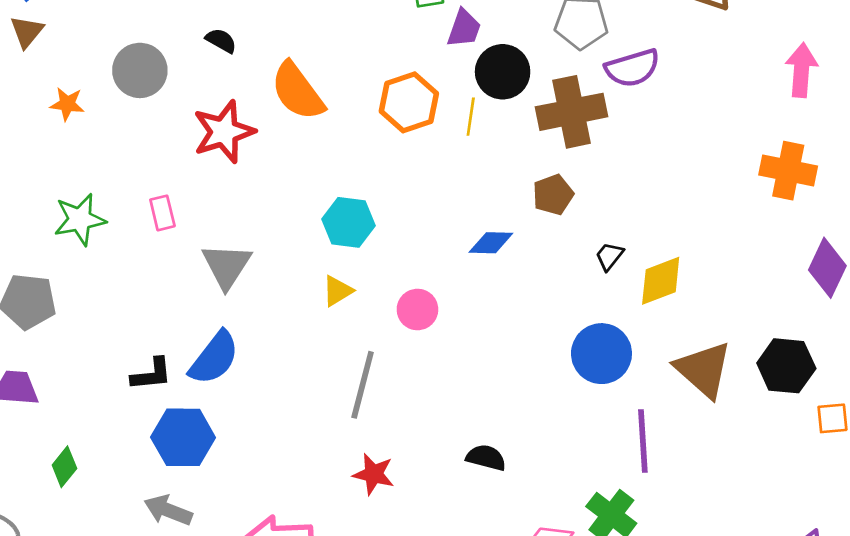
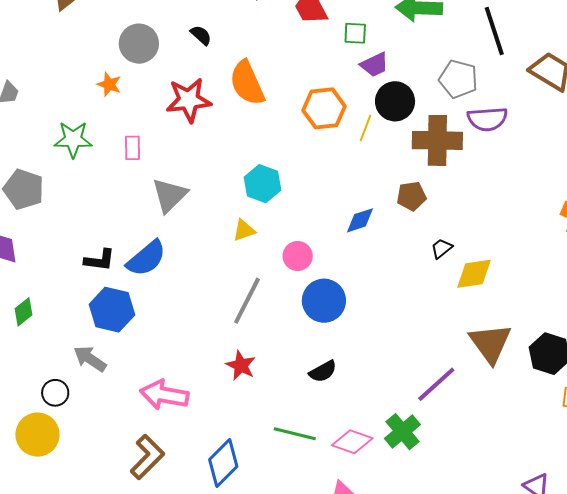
purple trapezoid: (464, 28) -> (374, 65), turned 32
orange star: (67, 104) -> (109, 84), moved
blue diamond: (491, 243) -> (360, 220), turned -32
blue circle: (601, 354) -> (324, 301), moved
purple line: (643, 441) -> (436, 384), turned 39
black semicircle: (486, 458) -> (323, 371), turned 124

